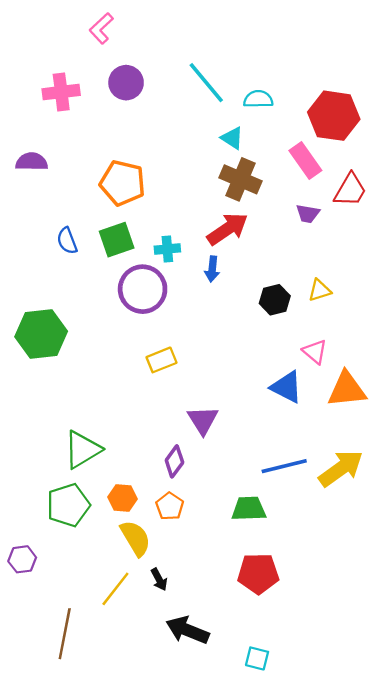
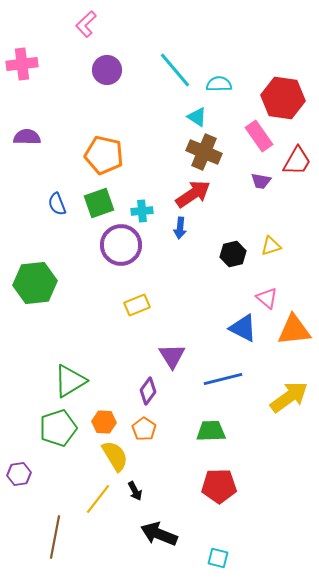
pink cross: (61, 92) -> (22, 64), moved
blue line: (284, 466) -> (223, 379), moved

